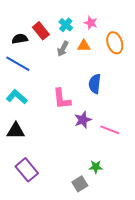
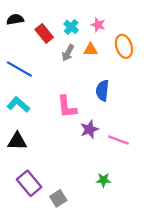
black semicircle: (20, 39) -> (15, 19), moved
gray square: (80, 184) -> (58, 198), moved

